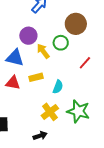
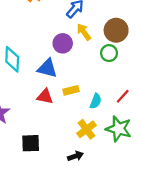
green circle: (61, 43) -> (109, 53), moved
yellow arrow: (43, 51) -> (84, 32), moved
red line: (85, 63) -> (123, 96), moved

